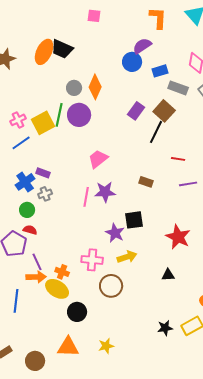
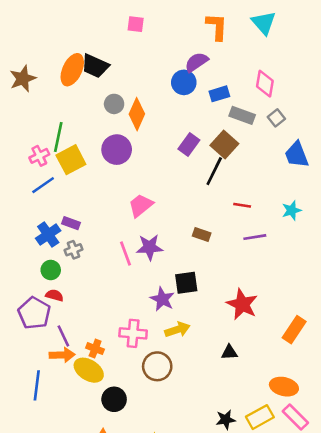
gray circle: (74, 88) -> (114, 104), moved
green line: (59, 115) -> (58, 137), moved
pink line: (86, 197) -> (125, 254), turned -30

